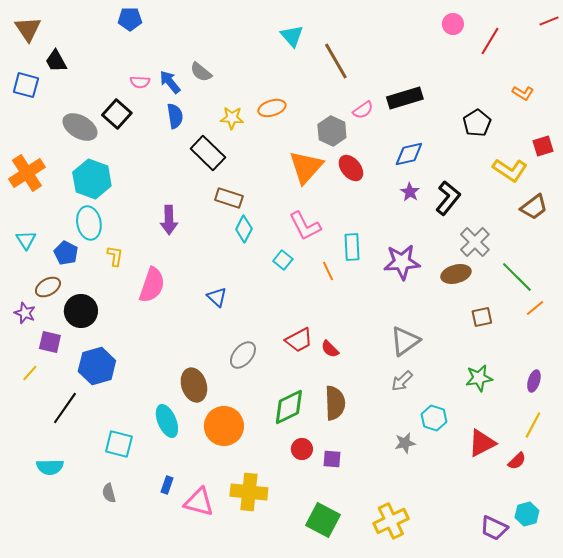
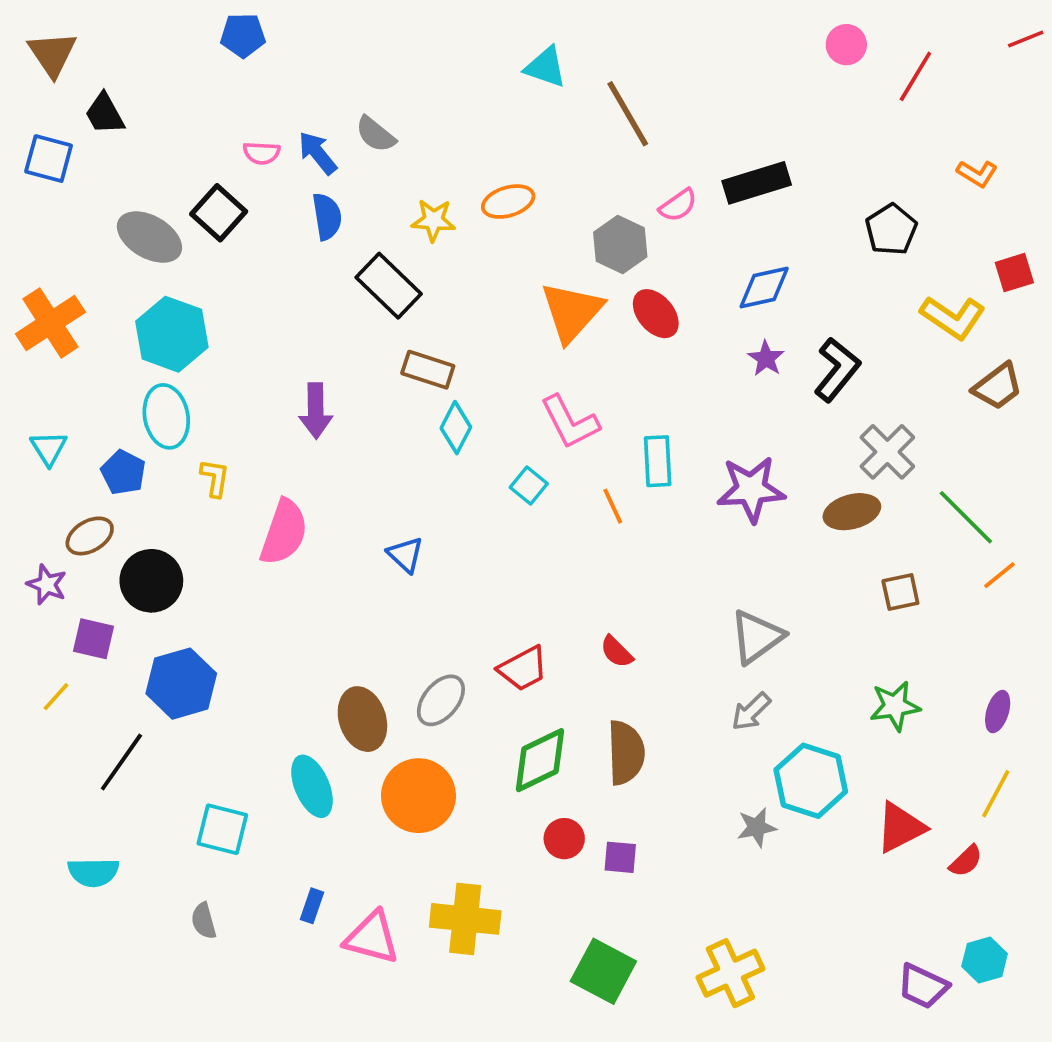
cyan triangle: (292, 36) -> (546, 67), turned -30
red trapezoid: (299, 340) -> (523, 669), moved
gray ellipse: (243, 355) -> (441, 700), moved
cyan hexagon: (434, 418) -> (811, 781), size x1.5

